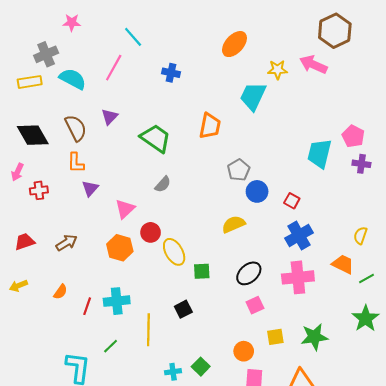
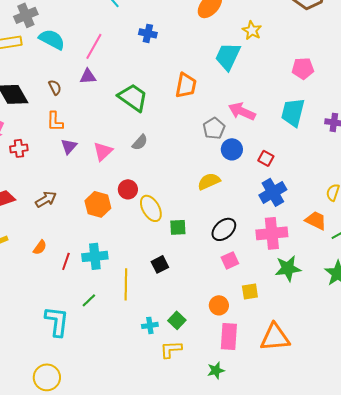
pink arrow: (313, 65) -> (242, 111), moved
pink line: (114, 68) -> (94, 46), moved
yellow star: (277, 70) -> (252, 30), turned 30
purple triangle: (110, 117) -> (88, 76), turned 42
brown semicircle: (76, 128) -> (55, 87), size x0.6
pink pentagon: (353, 136) -> (303, 68), moved, turned -30
pink triangle: (125, 209) -> (103, 151), moved
green star: (314, 337) -> (288, 268), moved

